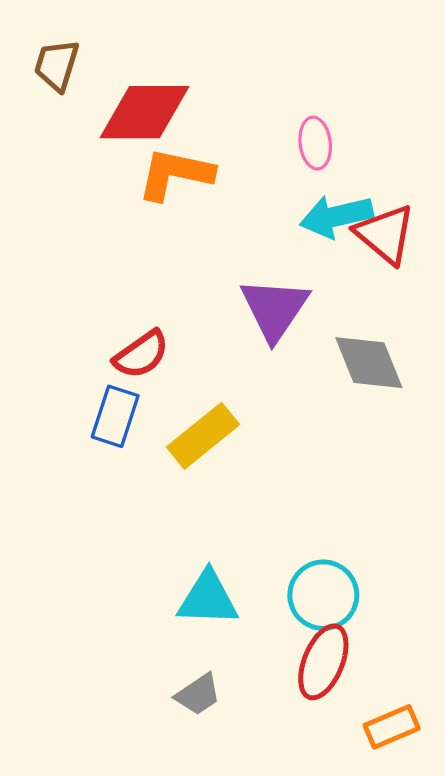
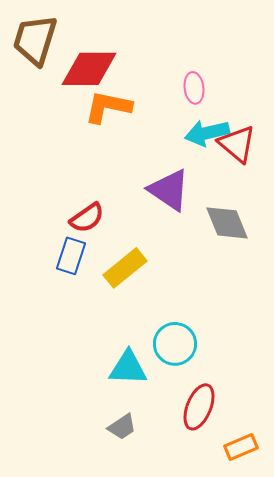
brown trapezoid: (57, 65) -> (35, 40), size x1.6
purple triangle: (275, 309) -> (169, 190), turned -30
cyan circle: (323, 595) -> (175, 344), moved

